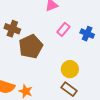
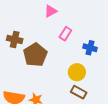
blue cross: (87, 34) -> (90, 48), moved

